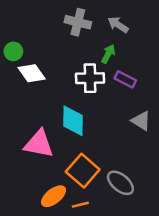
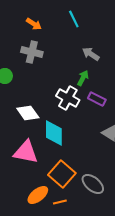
gray cross: (78, 22) -> (32, 52), moved
white diamond: (32, 73) -> (28, 113), moved
white cross: (90, 78) -> (68, 98), turned 30

